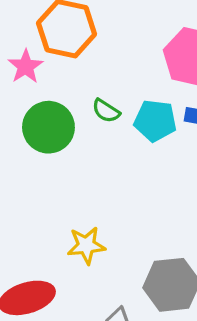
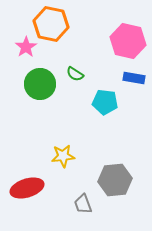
cyan pentagon: (155, 121) -> (105, 102), moved

